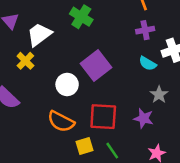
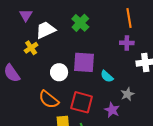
cyan semicircle: (148, 63) -> (107, 76), moved
purple square: (96, 66) -> (84, 62), turned 30

